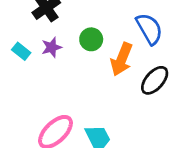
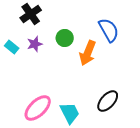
black ellipse: (155, 80) -> (108, 101), moved

